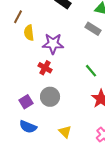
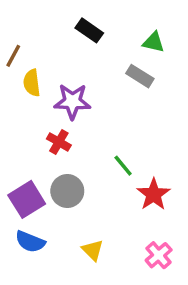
green line: (91, 71) -> (123, 166), moved
purple square: (26, 102) -> (27, 199), size x1.5

